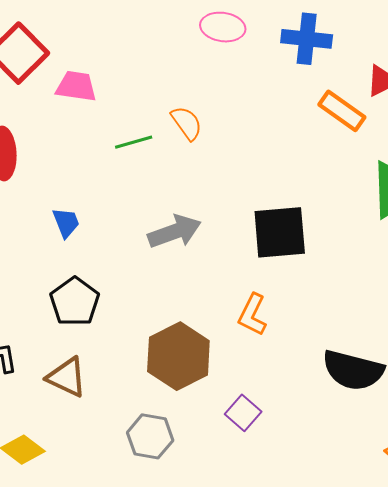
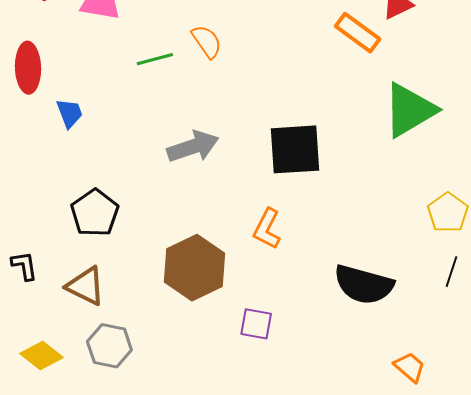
blue trapezoid: (66, 223) -> (70, 113), moved
purple square: (243, 413) -> (256, 324), turned -32
gray hexagon: (150, 436) -> (109, 346), moved

